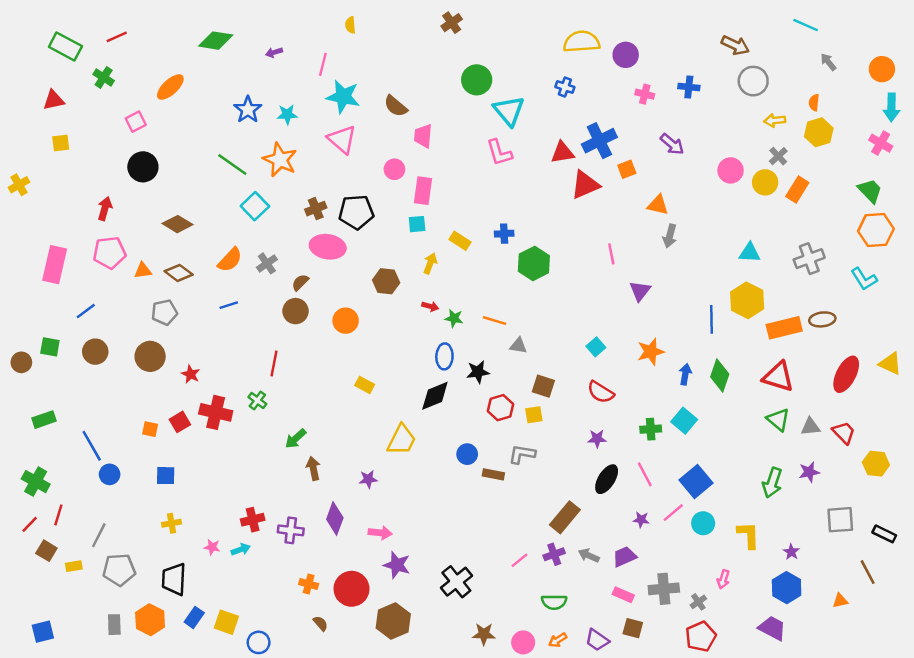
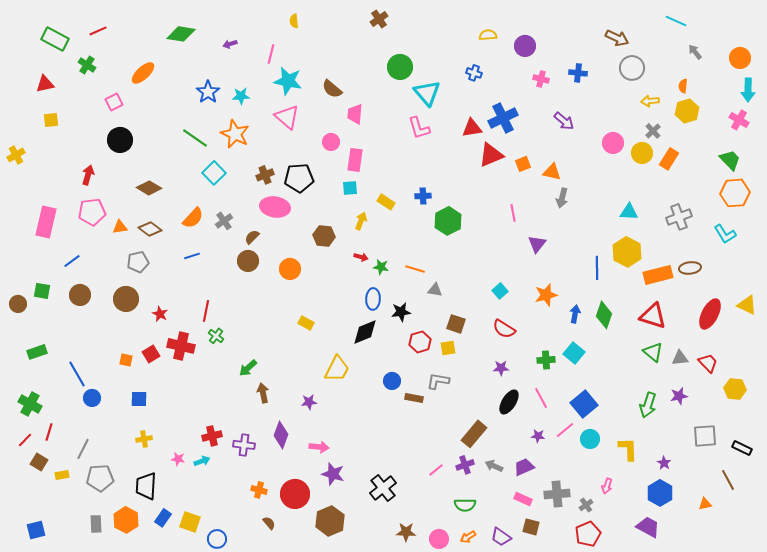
yellow semicircle: (582, 42) -> (488, 35), size x0.6
orange square: (627, 169) -> (523, 164), moved
red line: (274, 364) -> (206, 311), moved

